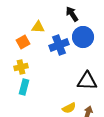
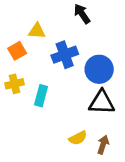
blue circle: (83, 37) -> (99, 69), moved
cyan rectangle: (24, 87) -> (41, 96), moved

